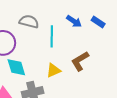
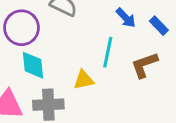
cyan line: (52, 36) -> (108, 52), moved
brown L-shape: (80, 61) -> (144, 65), moved

